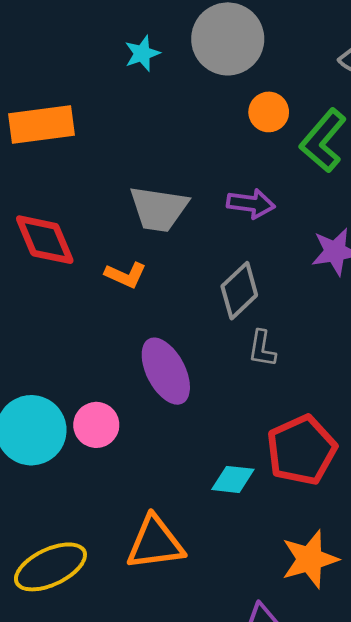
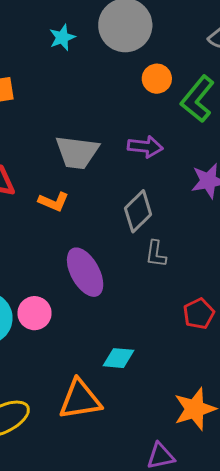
red pentagon: (301, 450) -> (199, 314), moved, size x0.6
cyan diamond: (233, 479) -> (119, 358), moved

